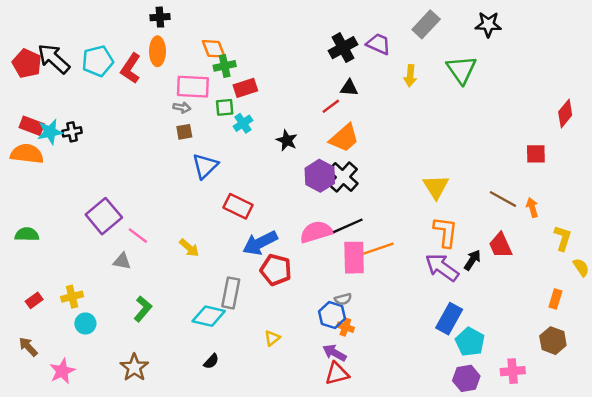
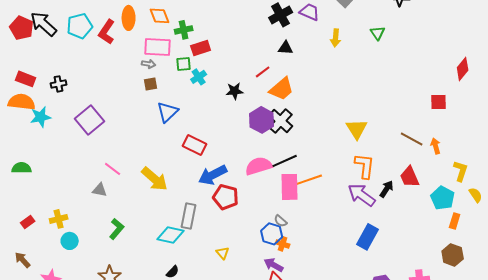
orange diamond: (214, 49) -> (160, 16), moved
green triangle: (461, 70) -> (378, 33), size x0.6
red line: (331, 106) -> (263, 72), moved
cyan star: (50, 132) -> (41, 117), moved
black star: (287, 140) -> (235, 91), turned -30
purple square: (104, 216) -> (90, 120), moved
yellow arrow: (189, 248) -> (155, 179), size x1.6
gray semicircle: (343, 299) -> (281, 221), turned 56
yellow triangle: (272, 338) -> (223, 253), turned -32
cyan pentagon: (470, 342) -> (443, 198), moved

